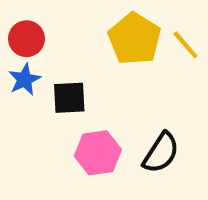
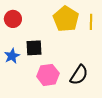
yellow line: (185, 45) -> (91, 22), turned 42
blue star: (24, 79) -> (12, 56), moved

